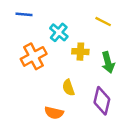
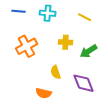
cyan cross: (59, 32) -> (48, 13), moved, turned -35
green arrow: (108, 62) -> (89, 51), turned 72
purple diamond: (102, 101) -> (84, 83), turned -35

